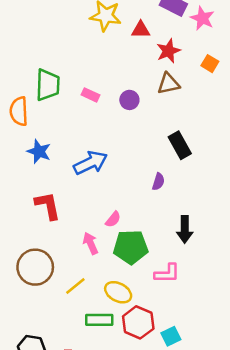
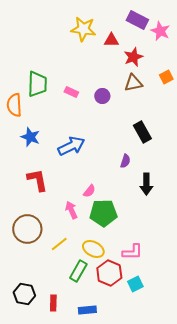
orange square: (210, 64) -> (166, 77), moved, turned 32
black arrow: (185, 229) -> (146, 184), moved
pink L-shape: (167, 273) -> (132, 252), moved
green rectangle: (99, 320) -> (78, 271), turned -60

